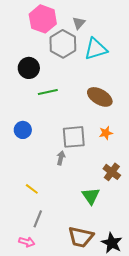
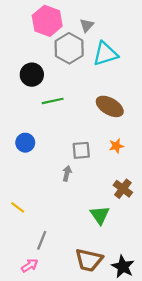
gray square: (74, 137) -> (81, 150), size x0.7
yellow line: (32, 189) -> (18, 207), moved
pink arrow: (27, 242) -> (30, 266), turned -49

